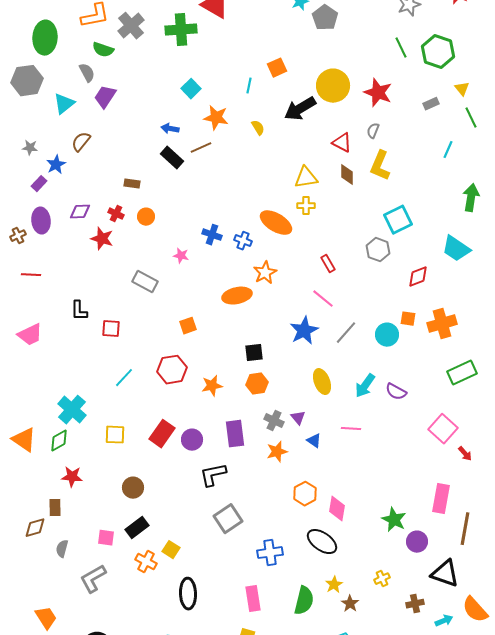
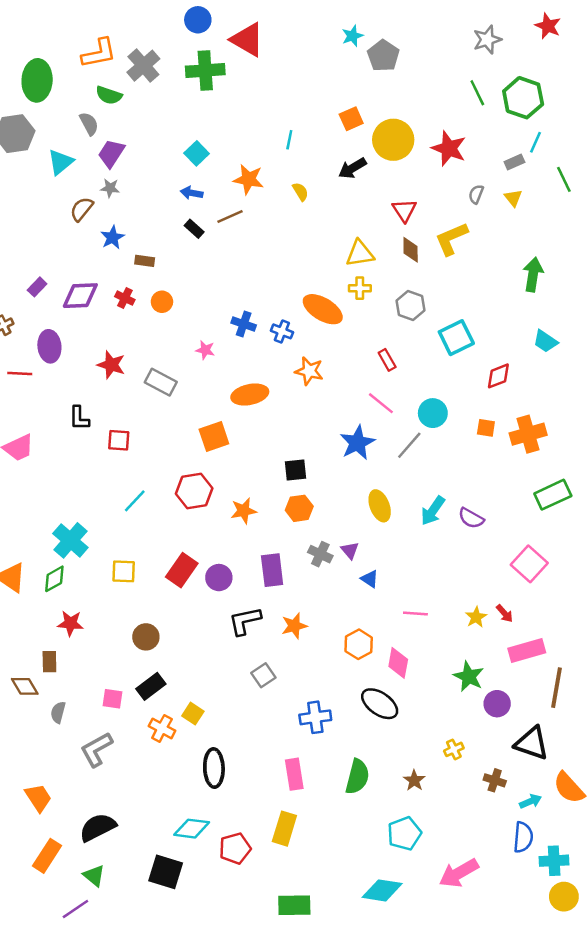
orange square: (277, 68) -> (351, 119), moved
cyan square: (191, 89) -> (197, 153), moved
yellow triangle: (462, 89) -> (513, 198), moved
black arrow: (300, 109) -> (352, 168), size x0.7
gray semicircle: (373, 131) -> (476, 194), moved
red triangle: (342, 143) -> (404, 210), turned 30
gray star: (30, 148) -> (110, 188), moved
cyan line: (448, 150) -> (535, 142), moved
black rectangle: (172, 158) -> (194, 229), size x0.7
blue star: (56, 165) -> (113, 237), moved
yellow L-shape: (380, 166) -> (451, 239), turned 44
purple rectangle: (39, 184) -> (37, 287), moved
green arrow: (471, 198) -> (533, 275), moved
purple diamond: (80, 212) -> (80, 296), size x1.4
cyan square: (398, 220) -> (456, 338), moved
purple ellipse: (41, 221) -> (49, 346), moved
red star: (102, 239) -> (111, 365), moved
cyan trapezoid: (456, 249) -> (545, 341), size x0.7
gray hexagon: (378, 250) -> (411, 305), moved
orange star: (265, 273) -> (309, 371), turned -30
orange ellipse: (237, 296) -> (250, 395), moved
orange square: (188, 326) -> (214, 437), size x1.4
cyan circle: (387, 335) -> (433, 413), moved
pink line: (351, 429) -> (415, 613), moved
orange star: (277, 452) -> (294, 626), moved
red arrow: (465, 454) -> (505, 613), moved
pink rectangle: (441, 499) -> (527, 651), turned 64
gray square: (228, 519) -> (263, 675), size x0.7
brown diamond: (35, 528) -> (25, 686), turned 75
yellow star: (334, 585) -> (476, 617), moved
brown cross: (415, 604) -> (495, 780), turned 30

